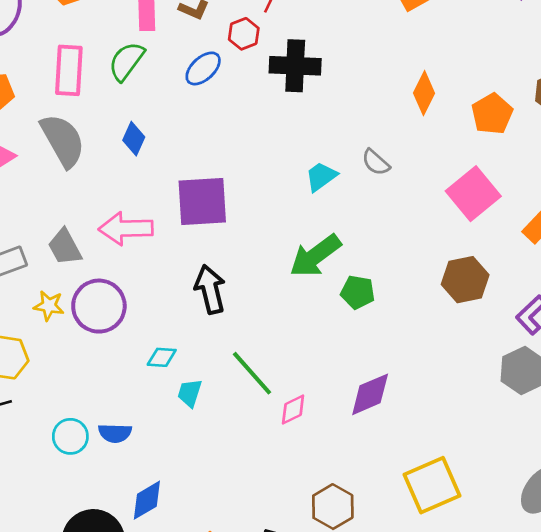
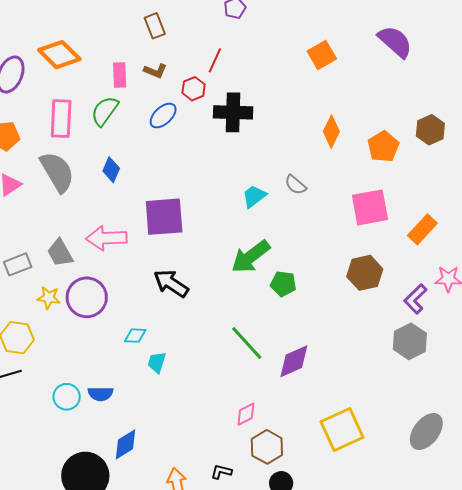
pink square: (473, 194) -> (370, 207), turned 30
black arrow: (210, 289) -> (171, 283), turned -42
green line: (252, 373) -> (247, 343), moved
pink diamond: (293, 410) -> (246, 414), moved

